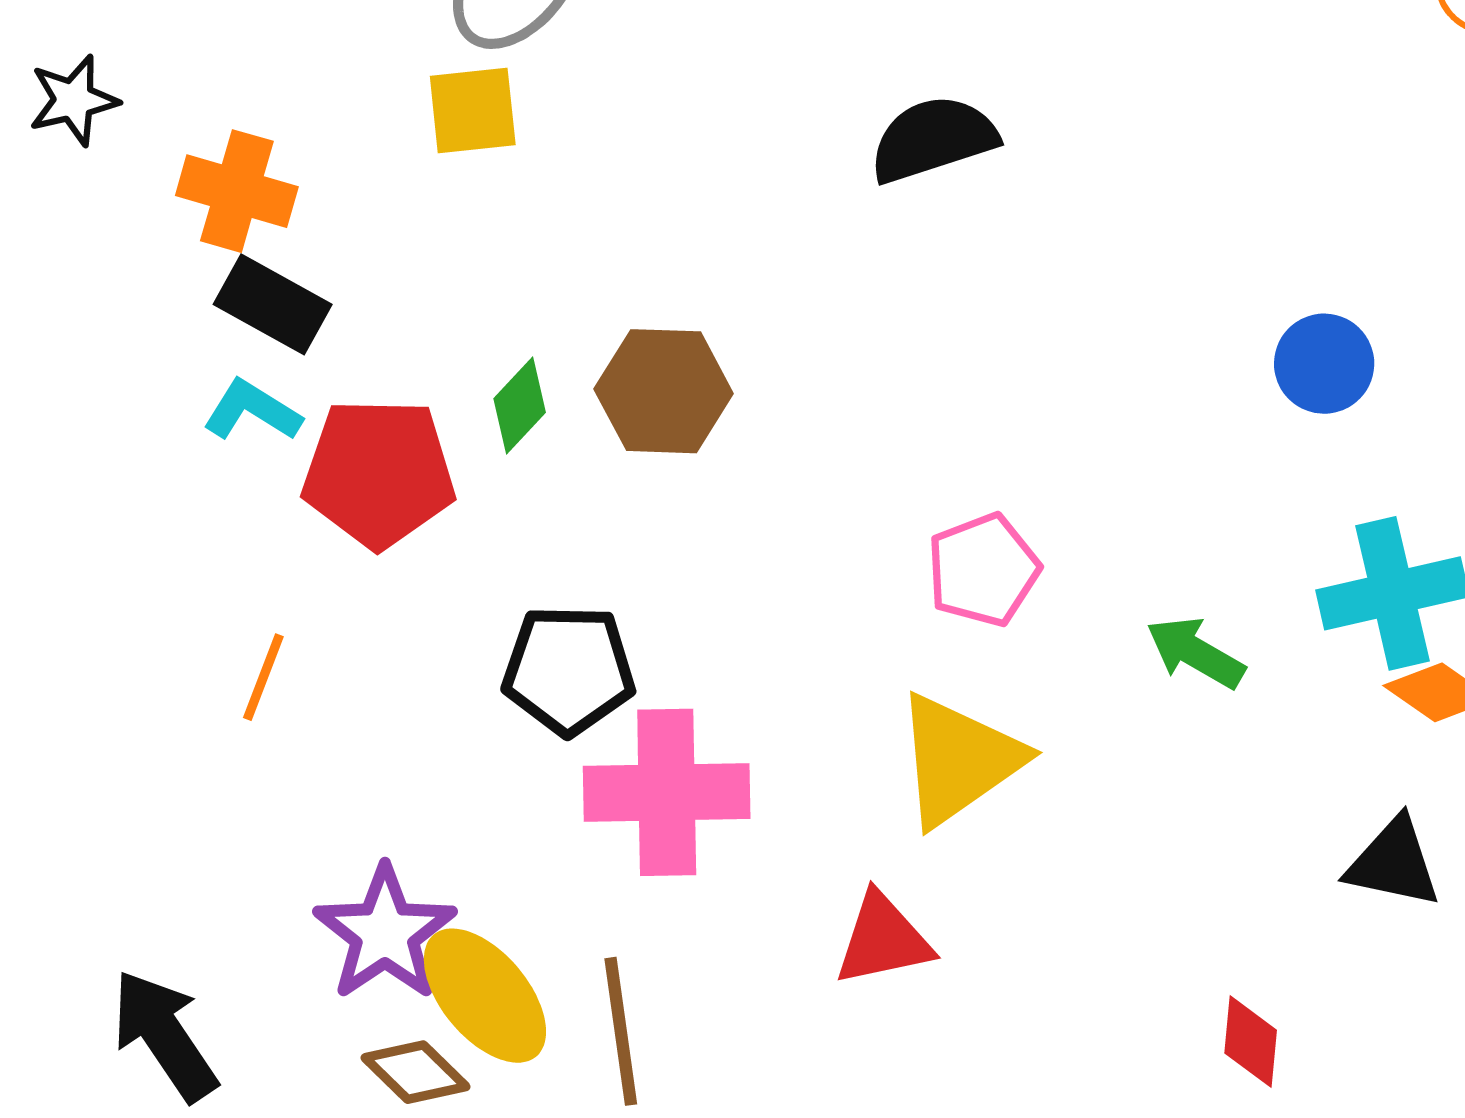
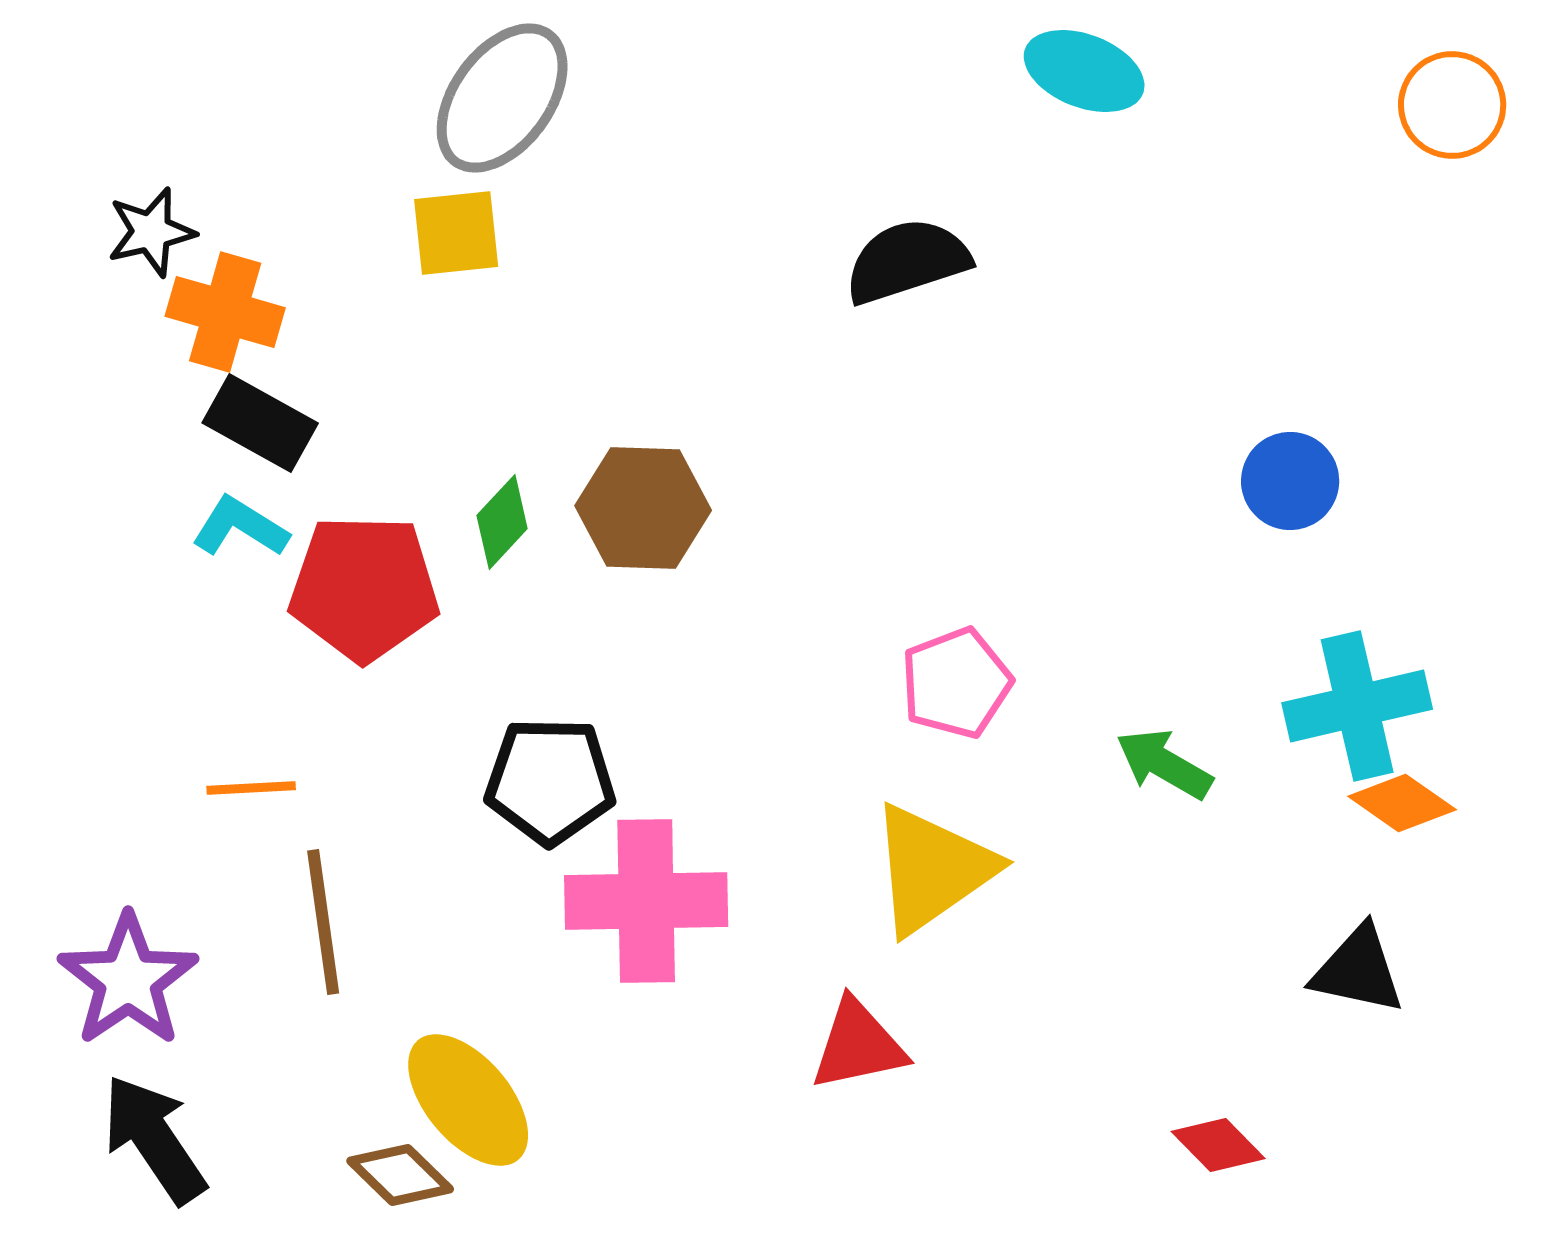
black star: (74, 100) -> (151, 232), moved
orange line: (263, 677) -> (251, 788), turned 66
purple star: (385, 933) -> (128, 980), moved
brown line: (621, 1031) -> (323, 922), moved
red diamond: (1251, 1042) -> (1218, 1145), turned -50

